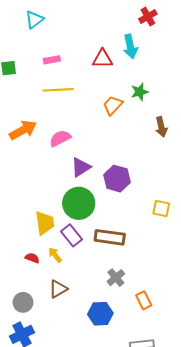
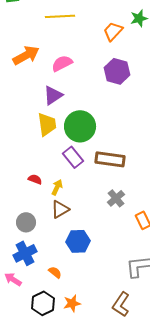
purple triangle: (81, 167) -> (53, 95), moved
purple hexagon: (117, 179) -> (117, 71), moved
yellow trapezoid: (45, 223) -> (47, 124), moved
yellow arrow: (55, 255) -> (57, 187), moved, turned 63
blue hexagon: (100, 314) -> (78, 241), moved

